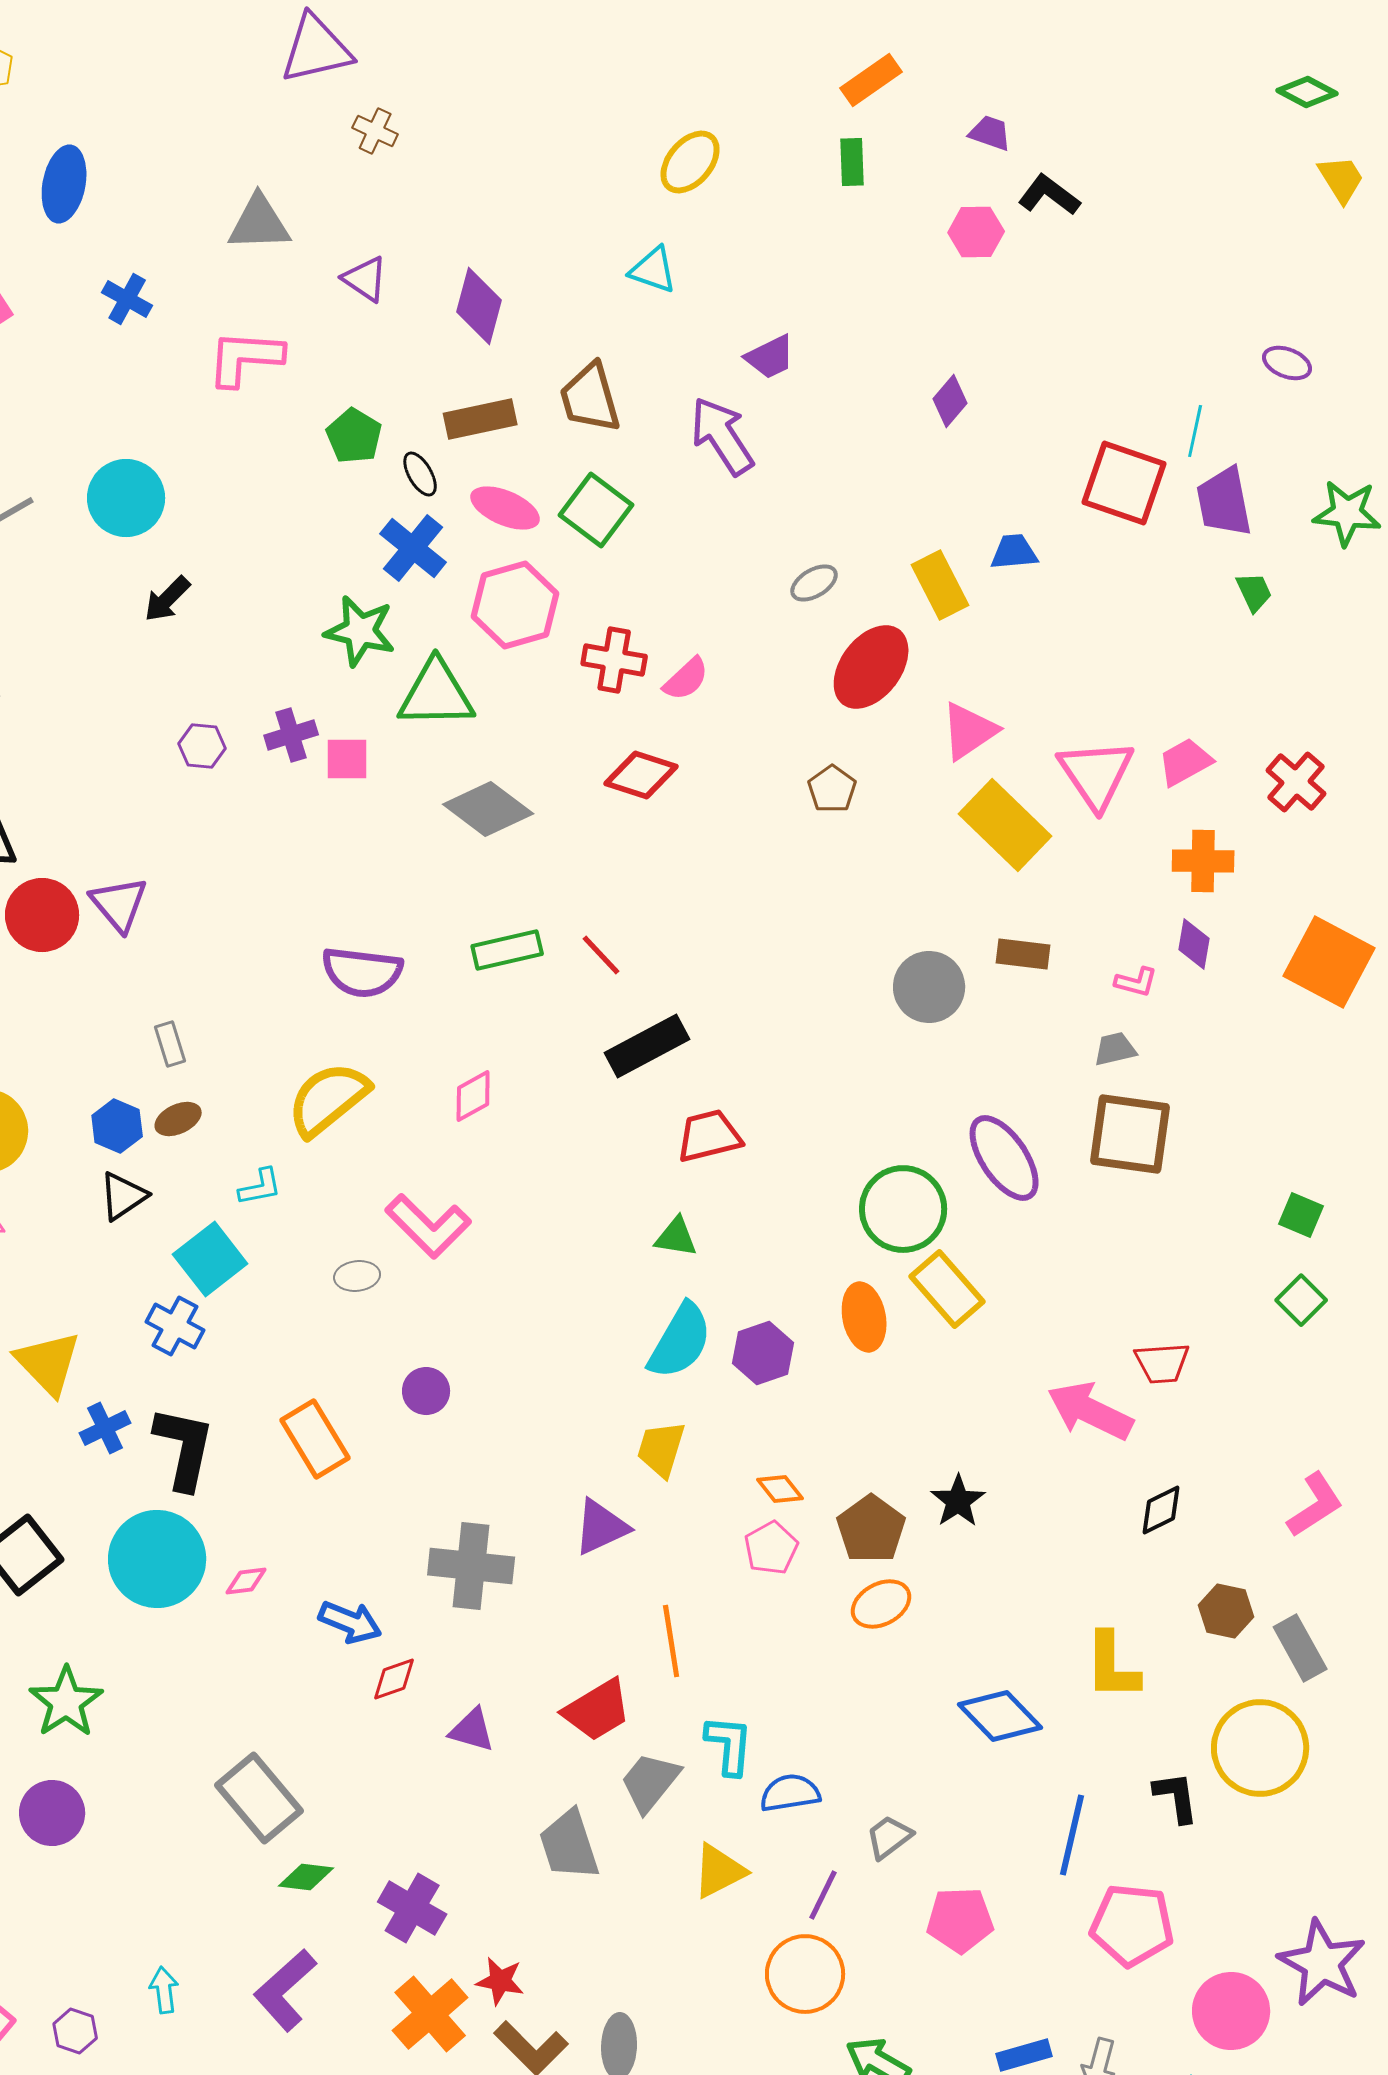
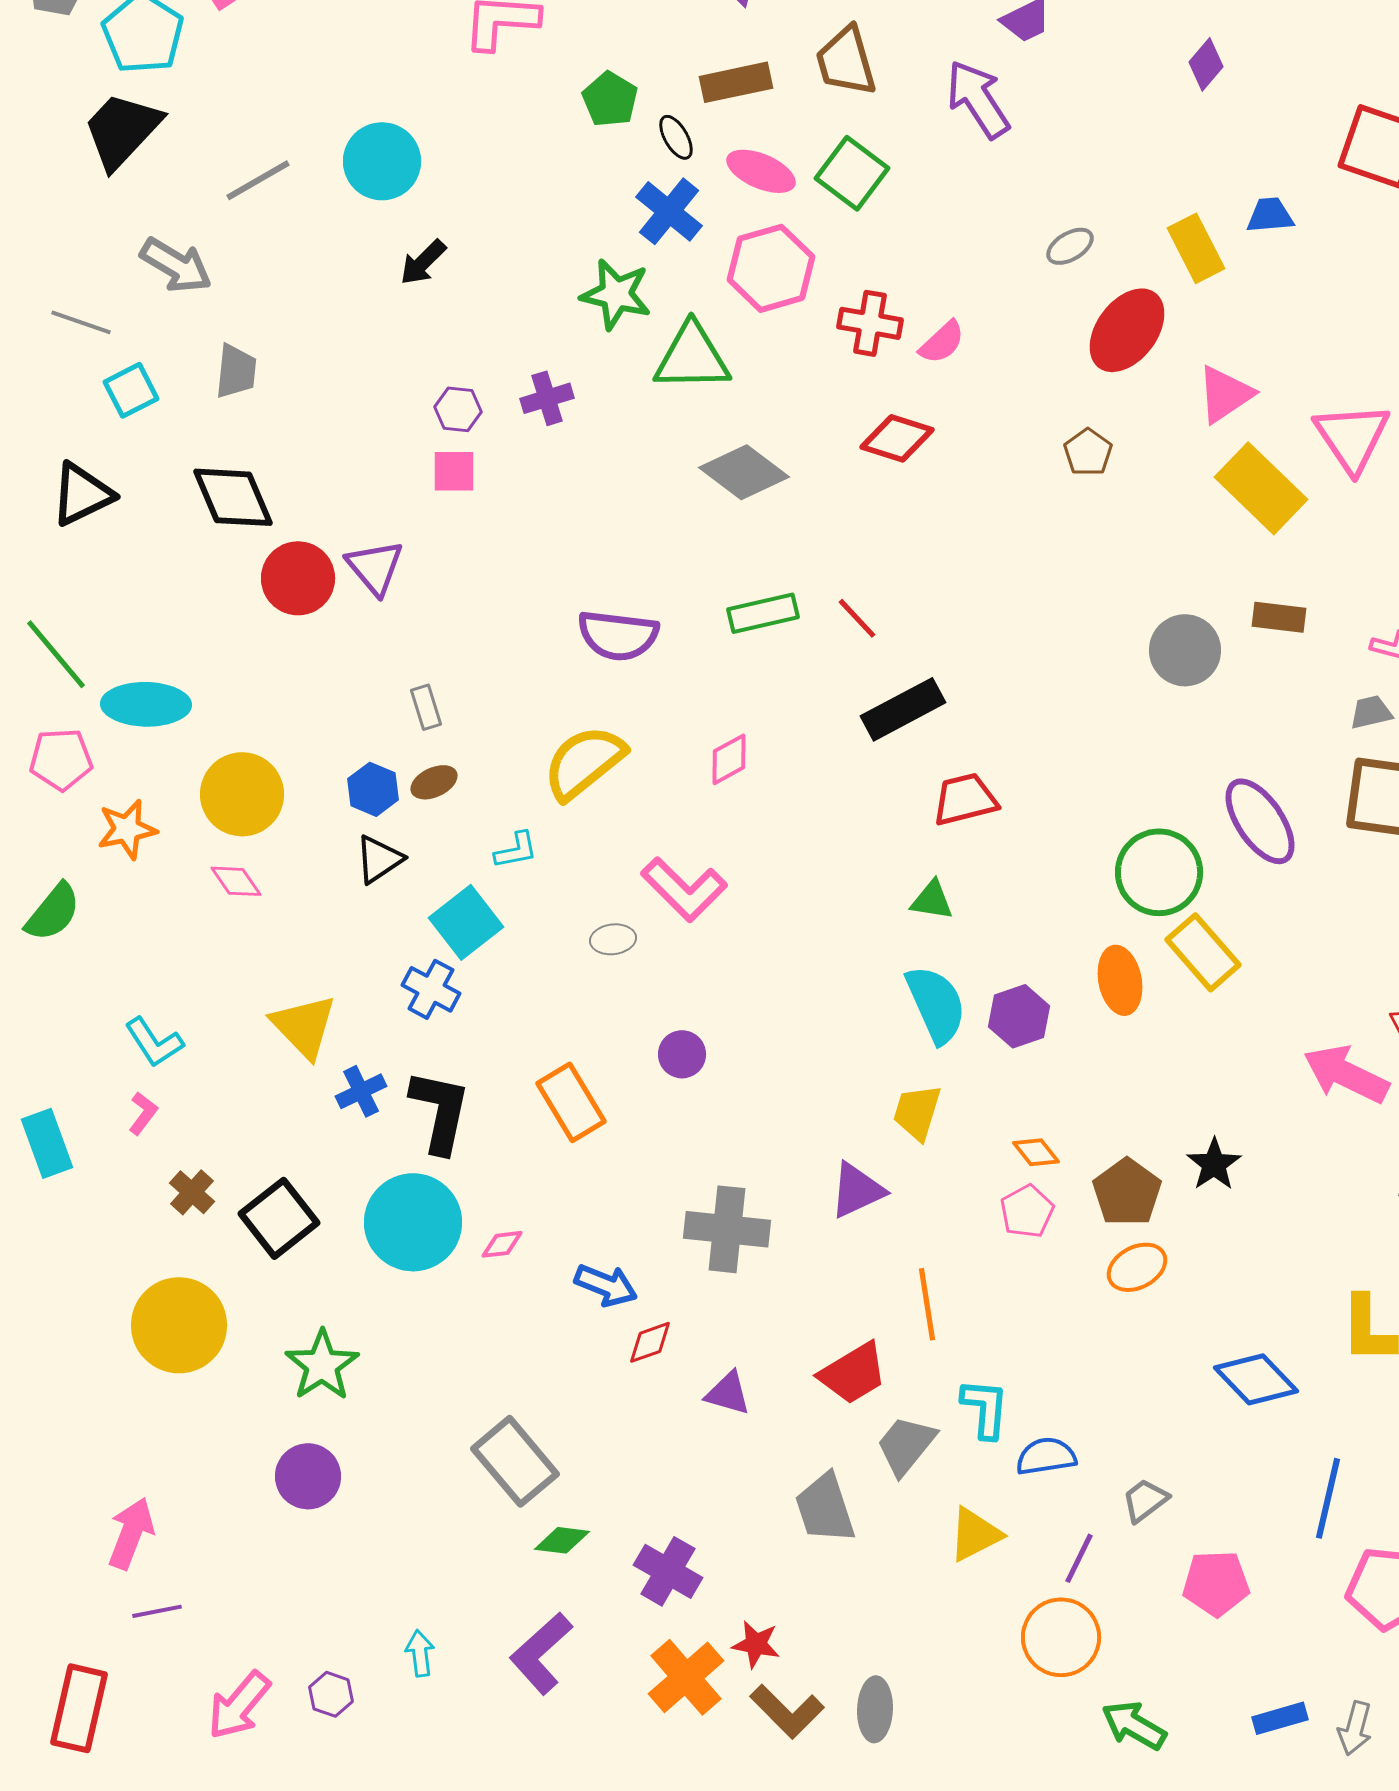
pink square: (347, 759) -> (454, 471), moved
cyan semicircle: (680, 1341) -> (936, 1004), turned -54

